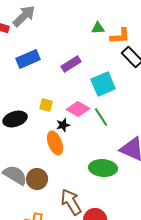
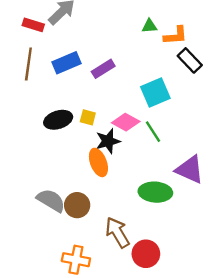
purple rectangle: (71, 64) -> (103, 69), moved
black ellipse: (15, 119) -> (58, 120), moved
black star: (63, 125) -> (108, 141), size x1.5

